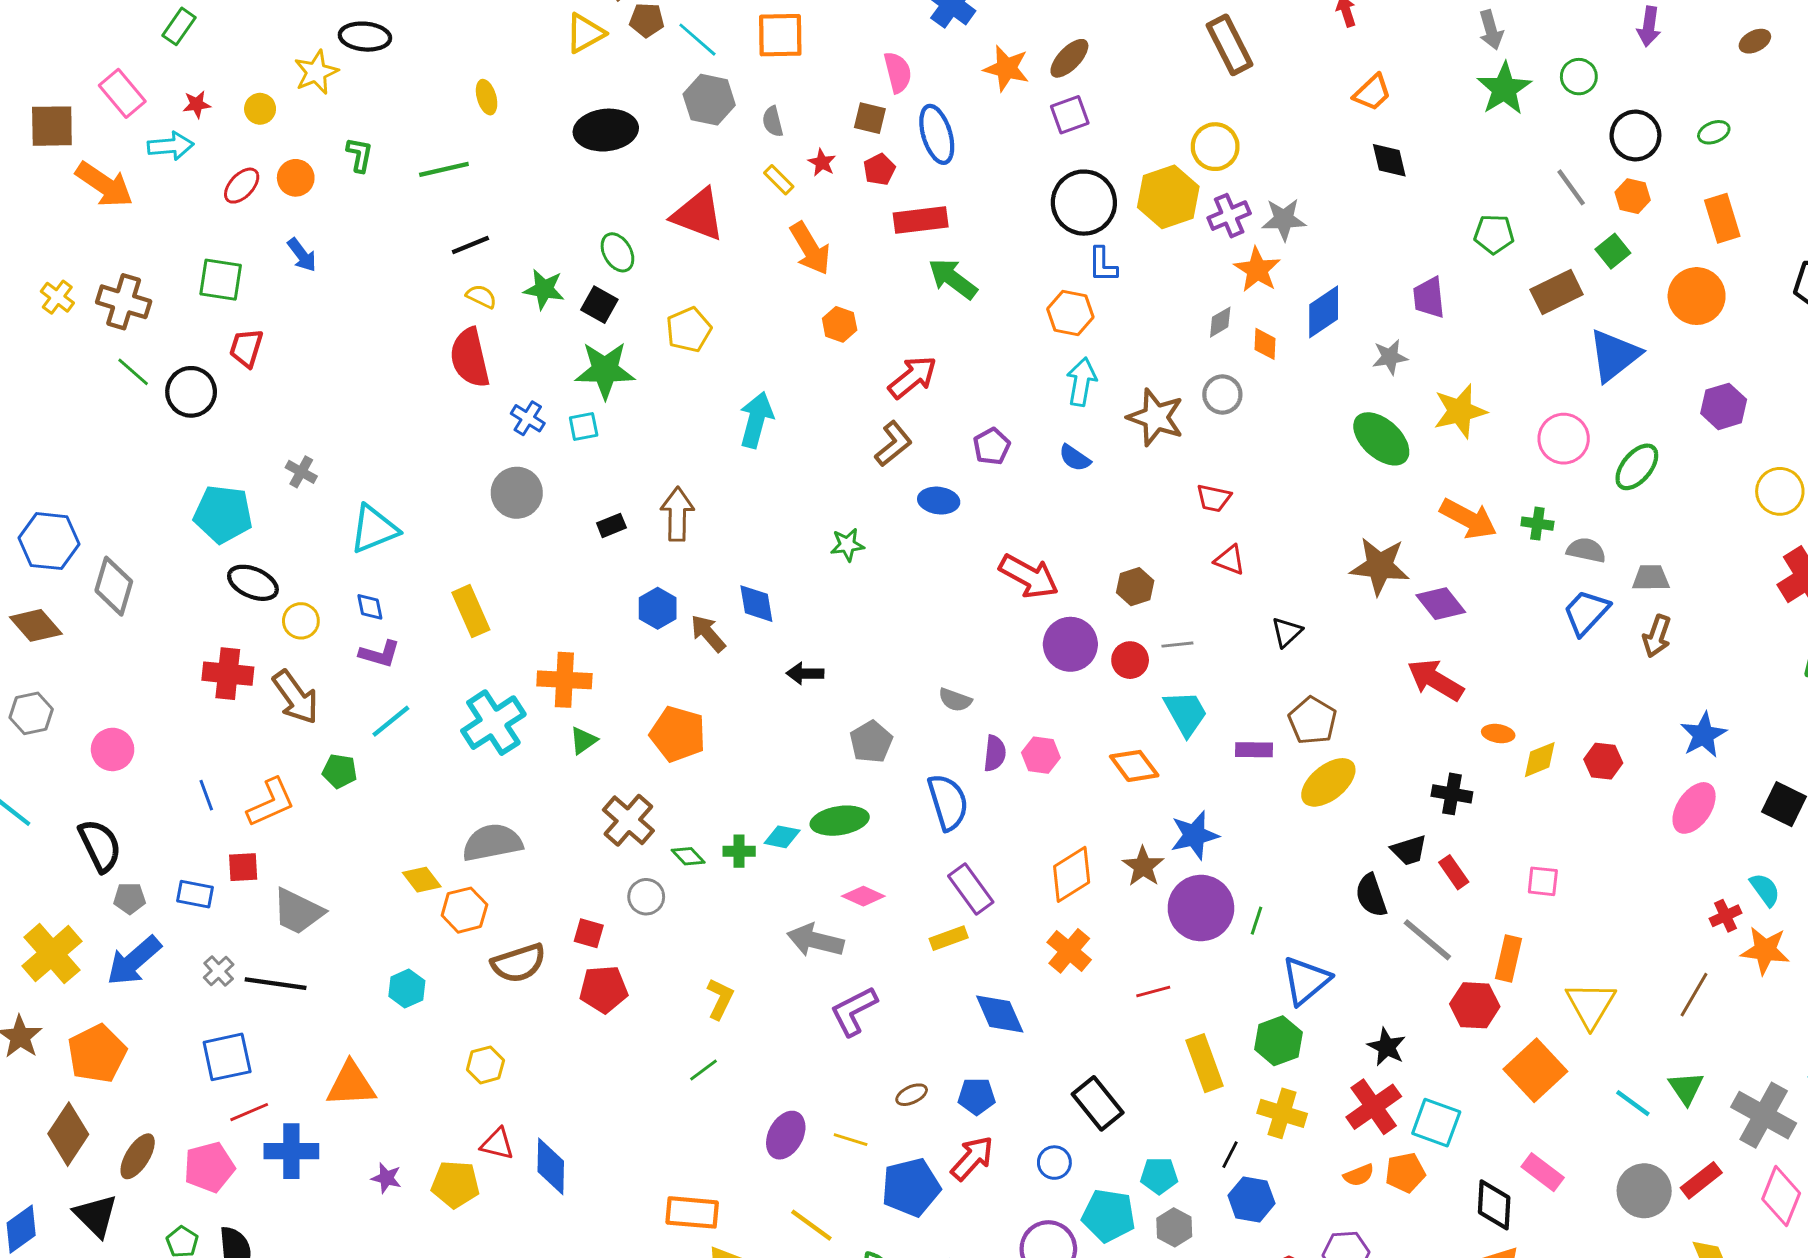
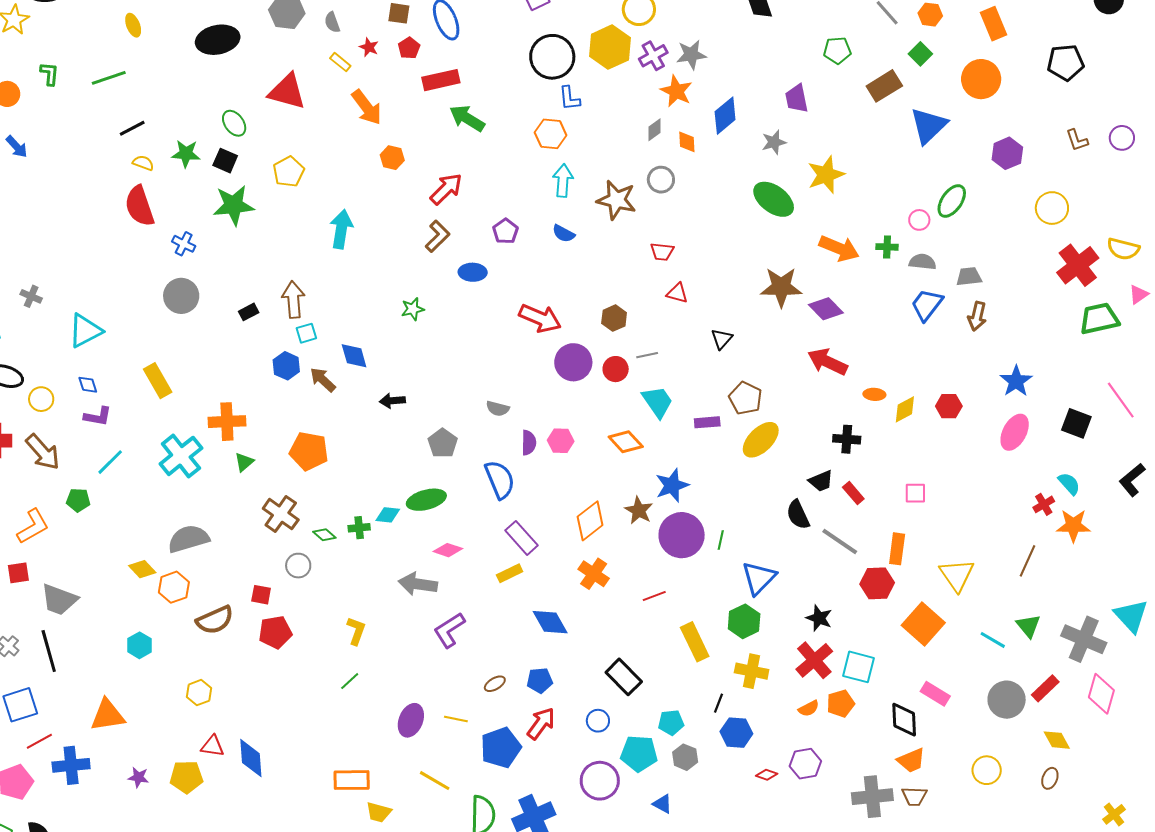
cyan square: (584, 427) -> (306, 333), moved
pink circle: (1564, 439) -> (919, 220), moved, size x0.6
black line: (276, 984) -> (49, 651), turned 72

